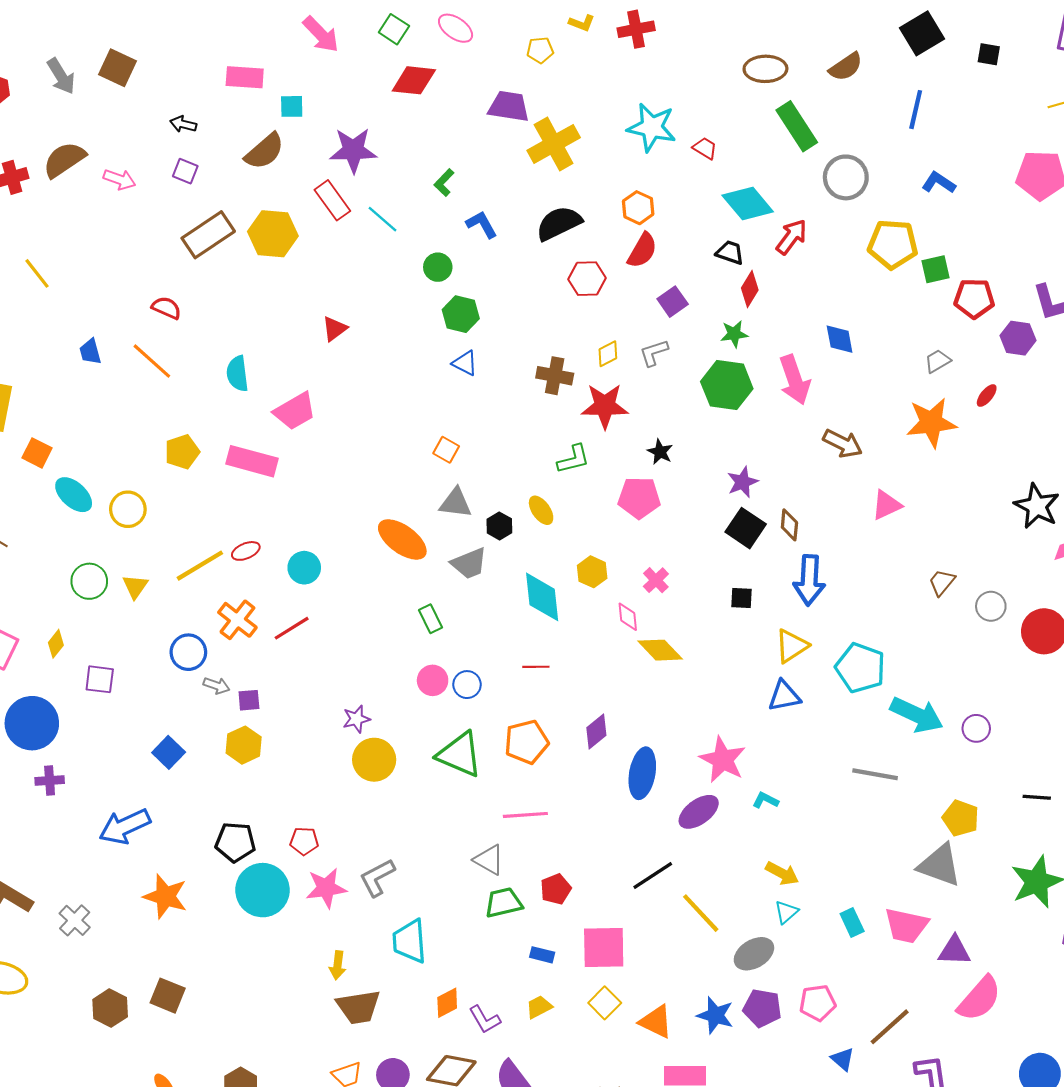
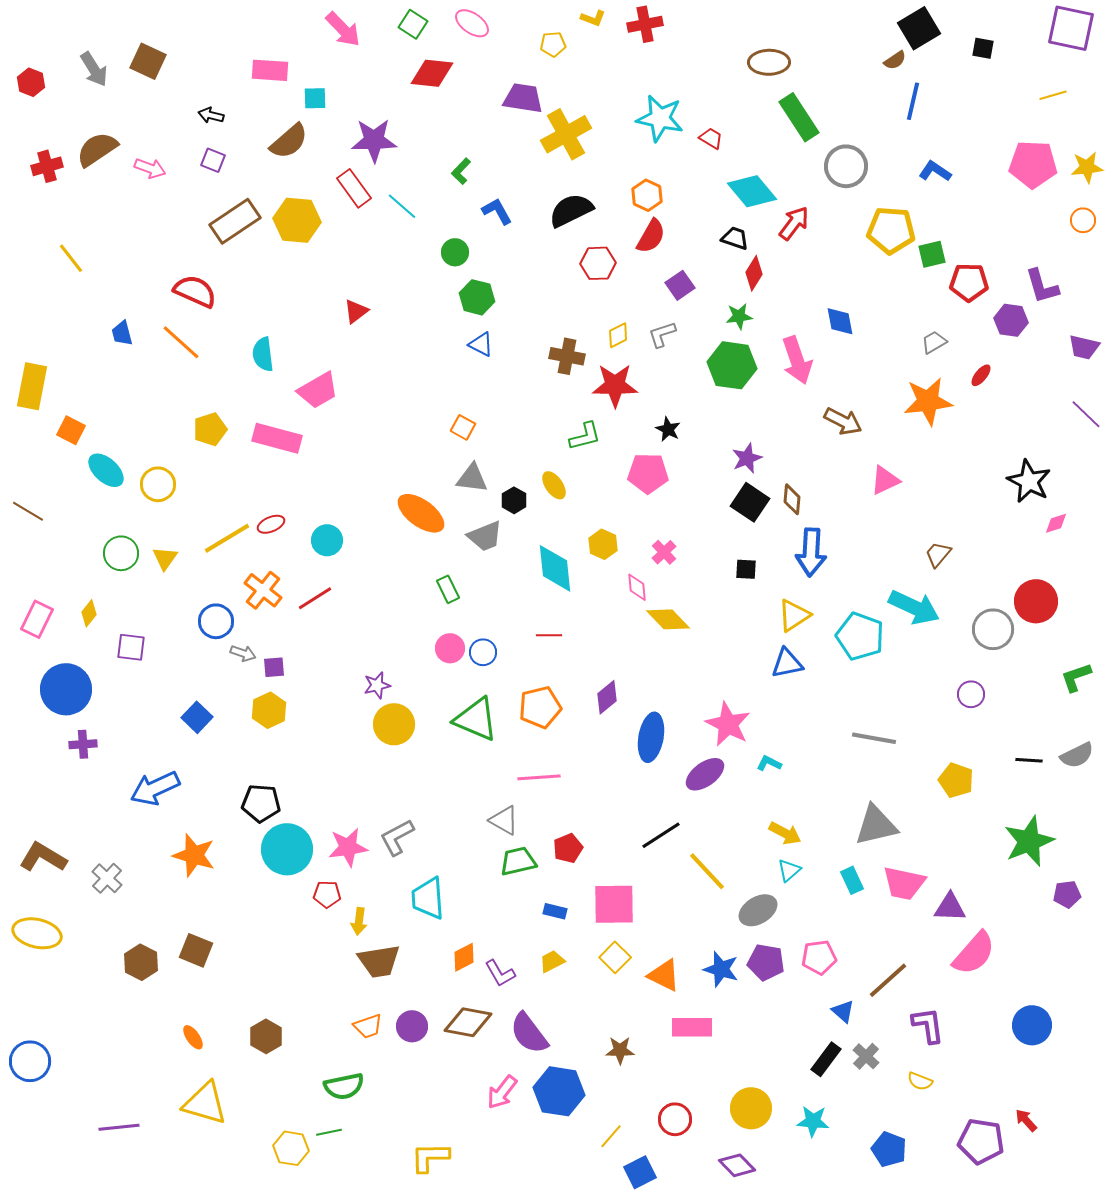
brown semicircle: (846, 67) -> (895, 60), moved, size x0.7
red semicircle: (166, 308) -> (195, 291), size x1.5
gray circle: (991, 606) -> (993, 629), moved, size x1.4
cyan arrow: (917, 715) -> (914, 607), moved
red pentagon: (304, 841) -> (327, 894), moved
gray triangle: (940, 865) -> (876, 825), moved, turned -33

